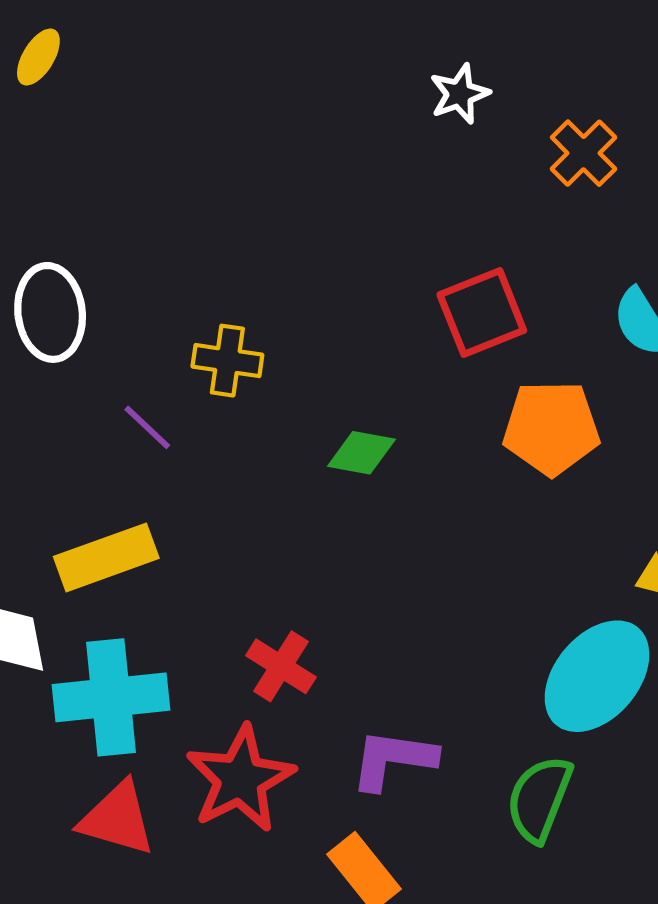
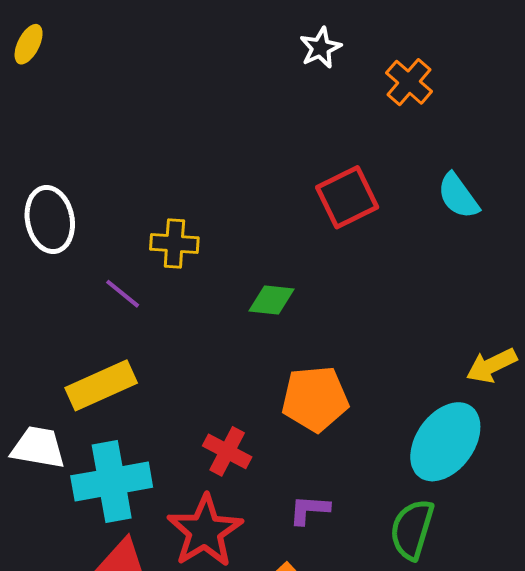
orange pentagon: (551, 428) -> (315, 399), moved
purple L-shape: (393, 759) -> (309, 510), size x0.7

